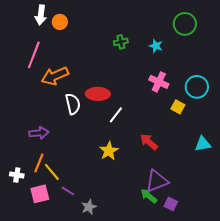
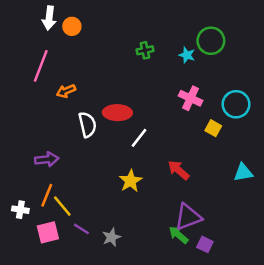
green circle: (185, 24) -> (211, 41), moved
orange arrow: (55, 76) -> (66, 91), size x0.6
gray star: (89, 207) -> (111, 237), moved

